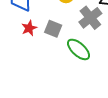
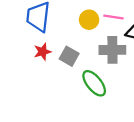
gray cross: (90, 18) -> (112, 50), turned 30

